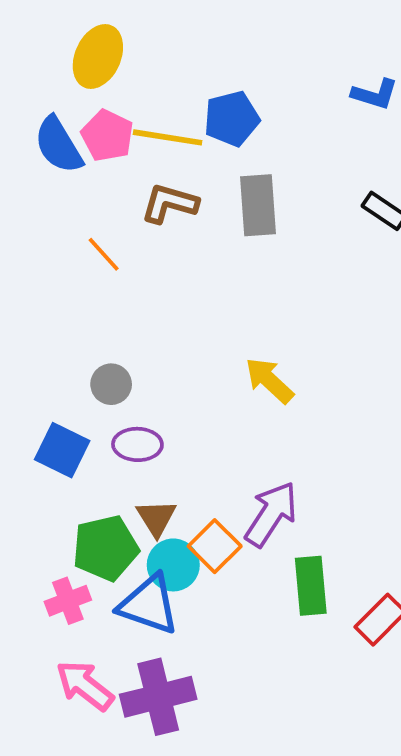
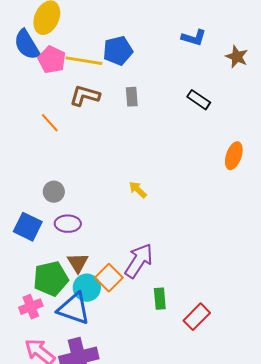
blue semicircle: (58, 145) -> (27, 45), moved
gray rectangle: (258, 205) -> (132, 97), size x0.6
yellow arrow: (269, 380) -> (138, 190), size x0.7
green rectangle: (311, 586) -> (160, 299), size x0.7

